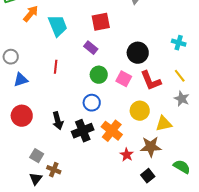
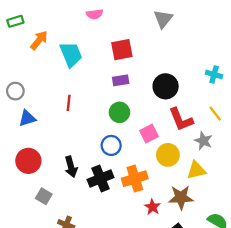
purple rectangle: (91, 48) -> (121, 80), moved, turned -48
pink square: (124, 79) -> (149, 134), moved, turned 35
gray star: (182, 99) -> (203, 141), moved
orange cross: (112, 131) -> (135, 179), turned 35
gray square: (37, 156) -> (44, 196), moved

